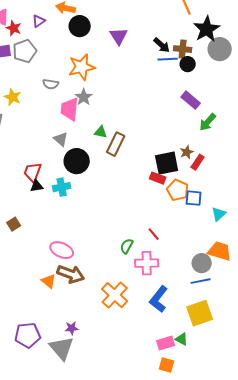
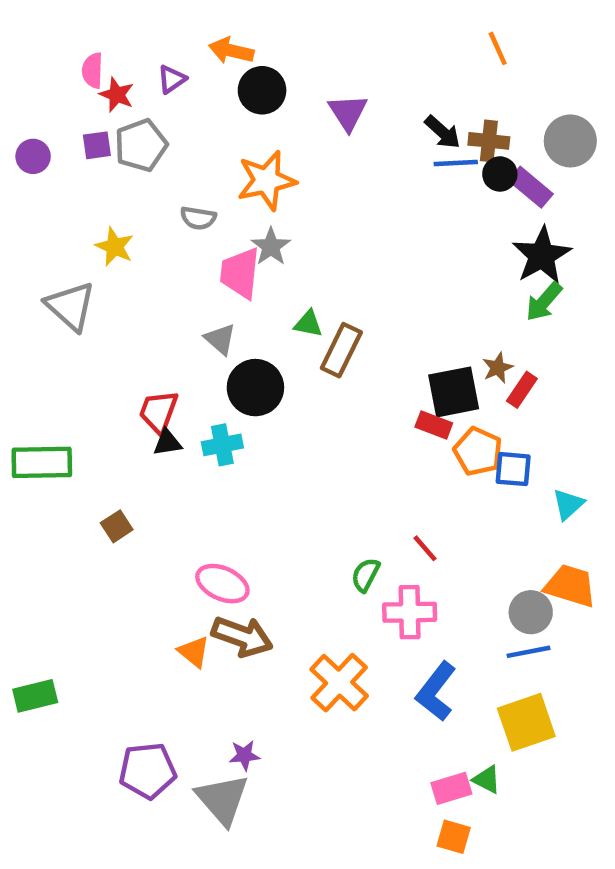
black star: (207, 29) -> (542, 255), moved
purple rectangle: (191, 100) -> (531, 187), moved

